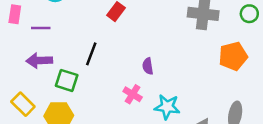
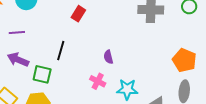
orange pentagon: (233, 56) -> (184, 60), moved, turned -30
purple arrow: (39, 61) -> (18, 60), turned 30

